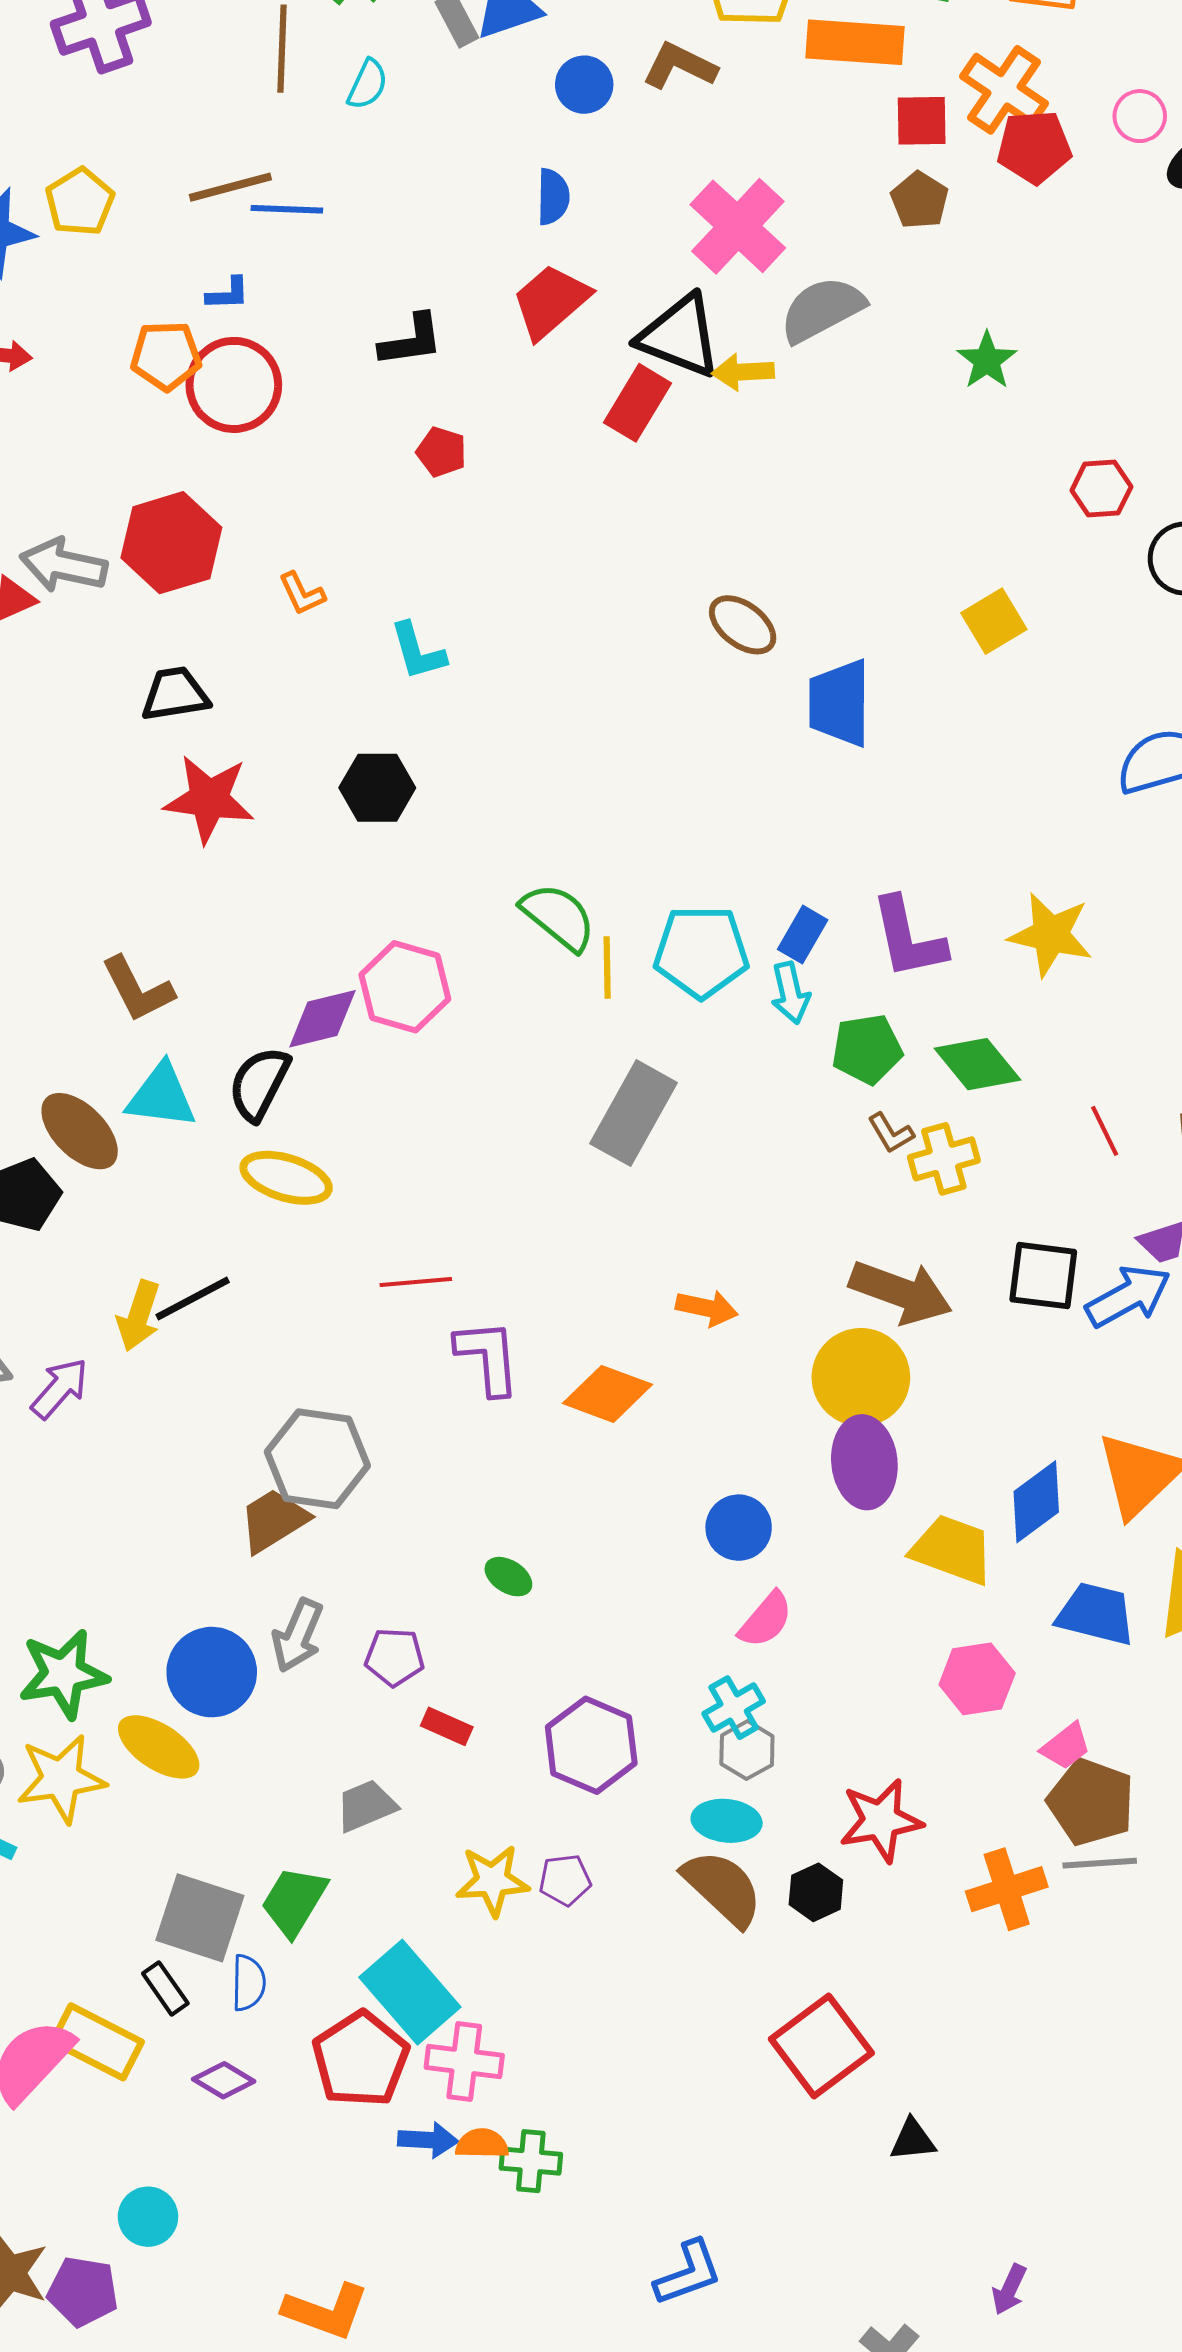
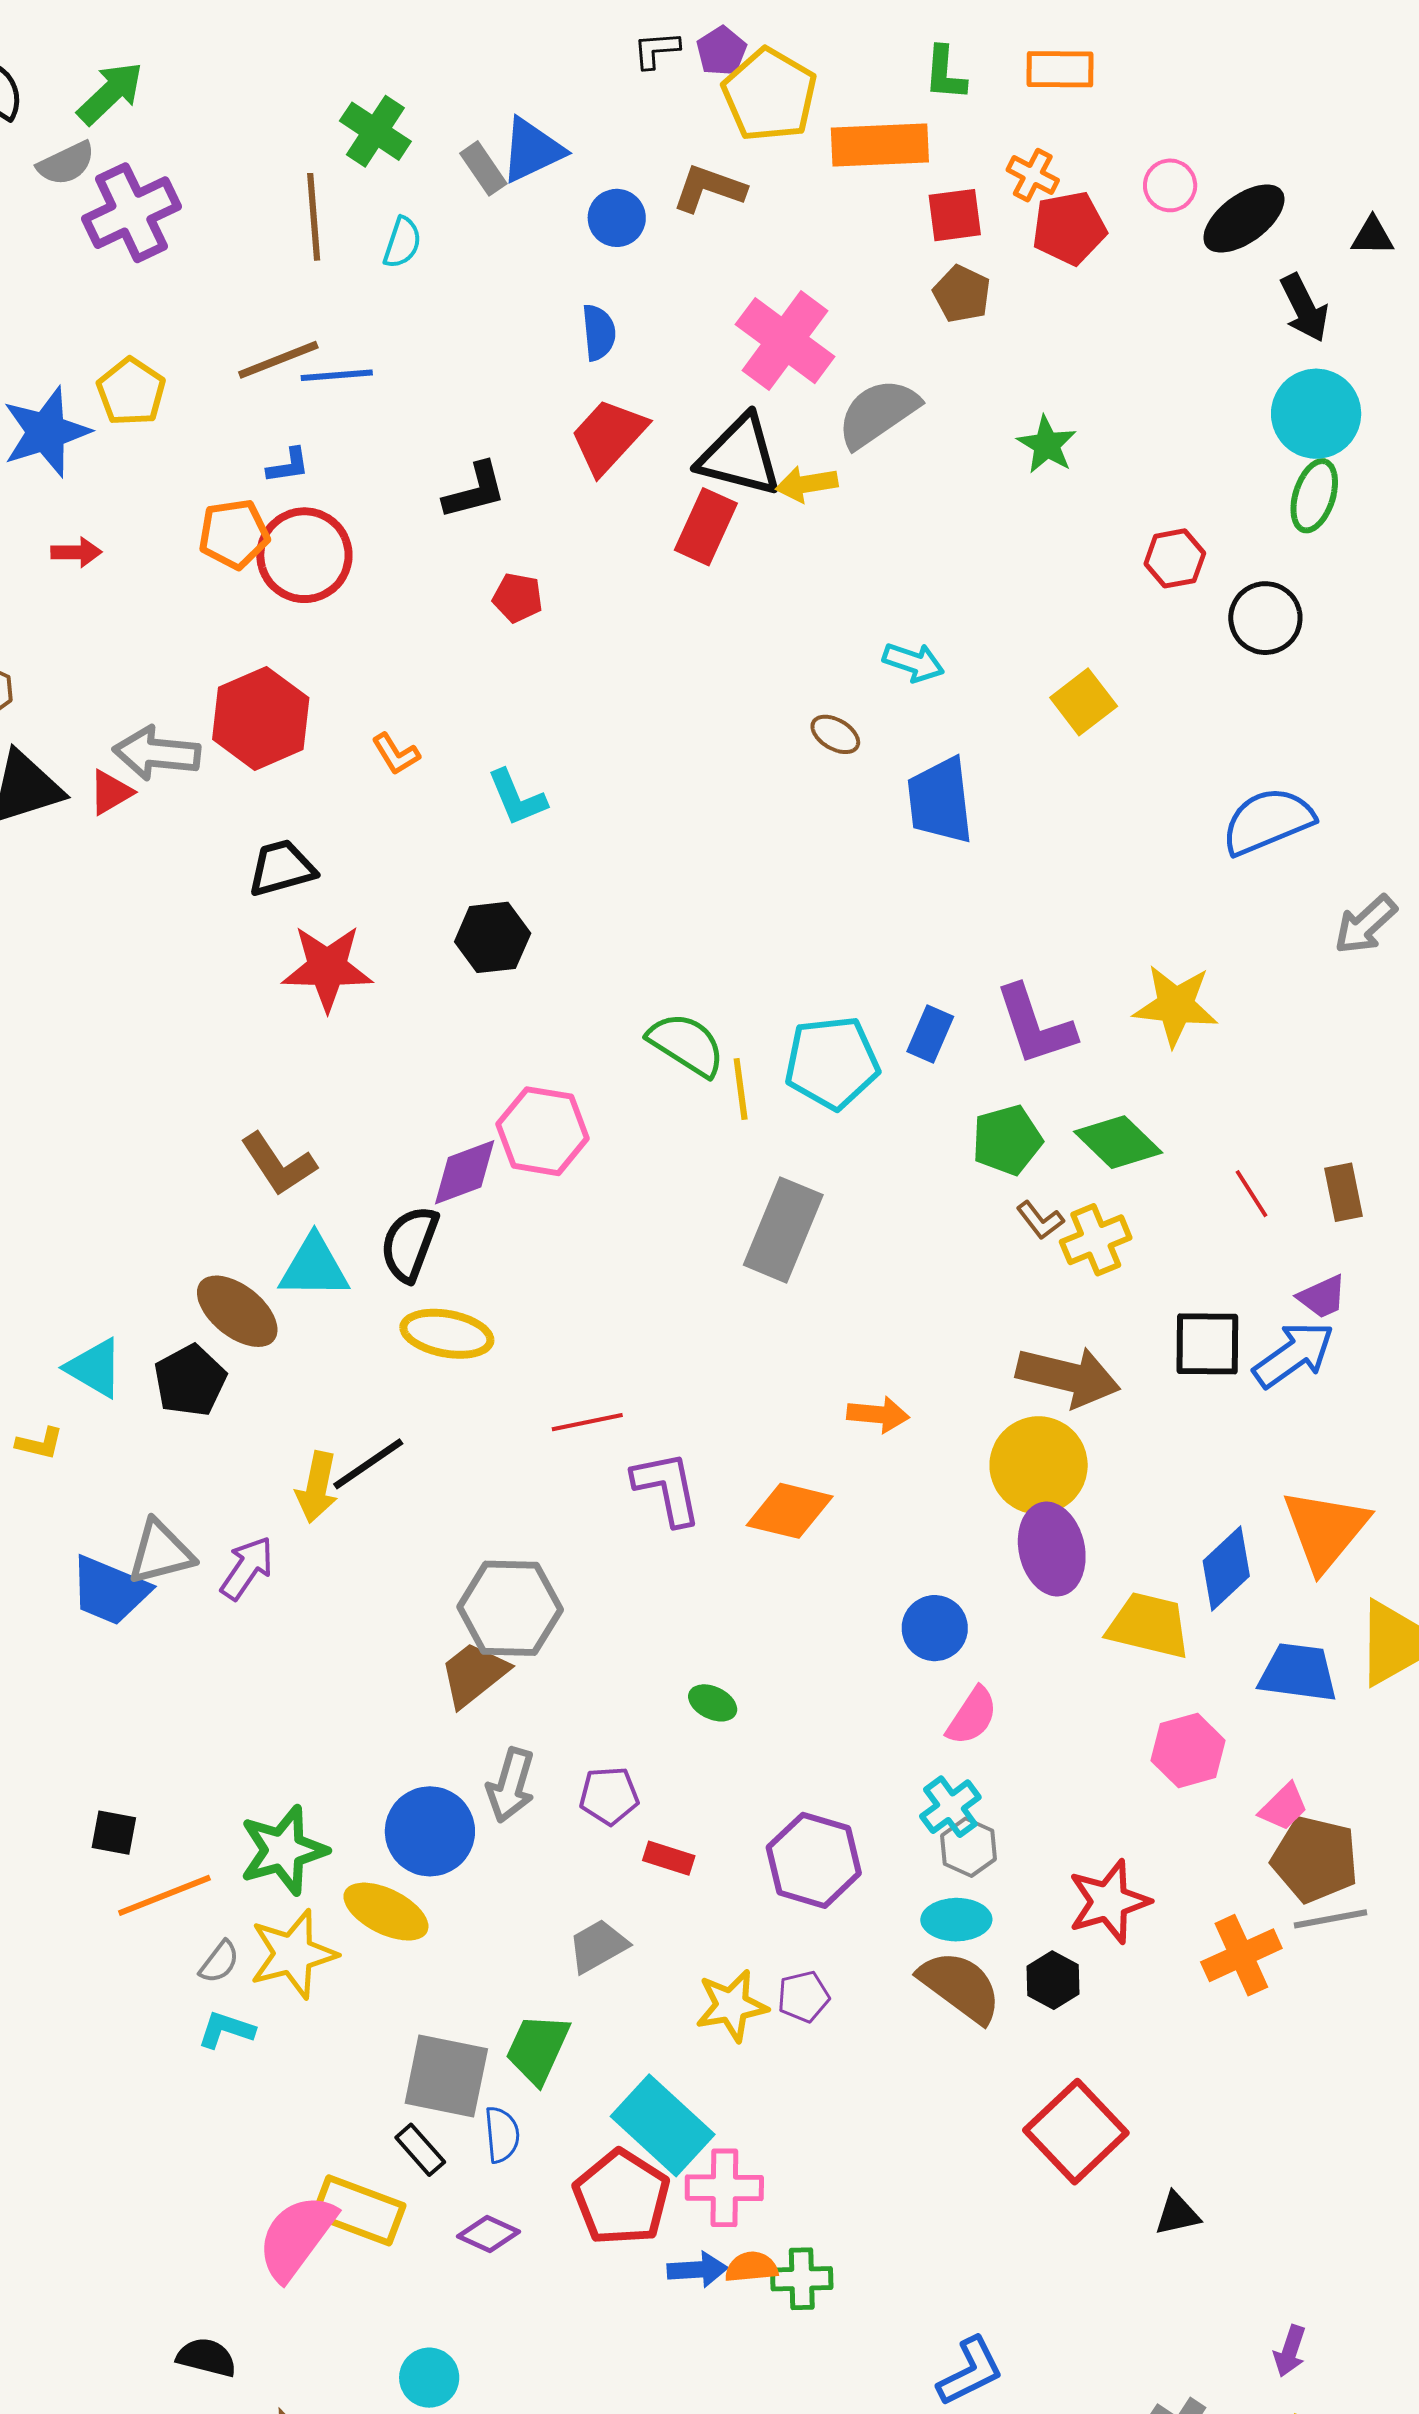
orange cross: (1004, 90) -> (1033, 175), size x0.6
brown ellipse: (743, 625) -> (835, 734), size x0.7
cyan arrow: (790, 993) -> (913, 662), moved, turned -52

